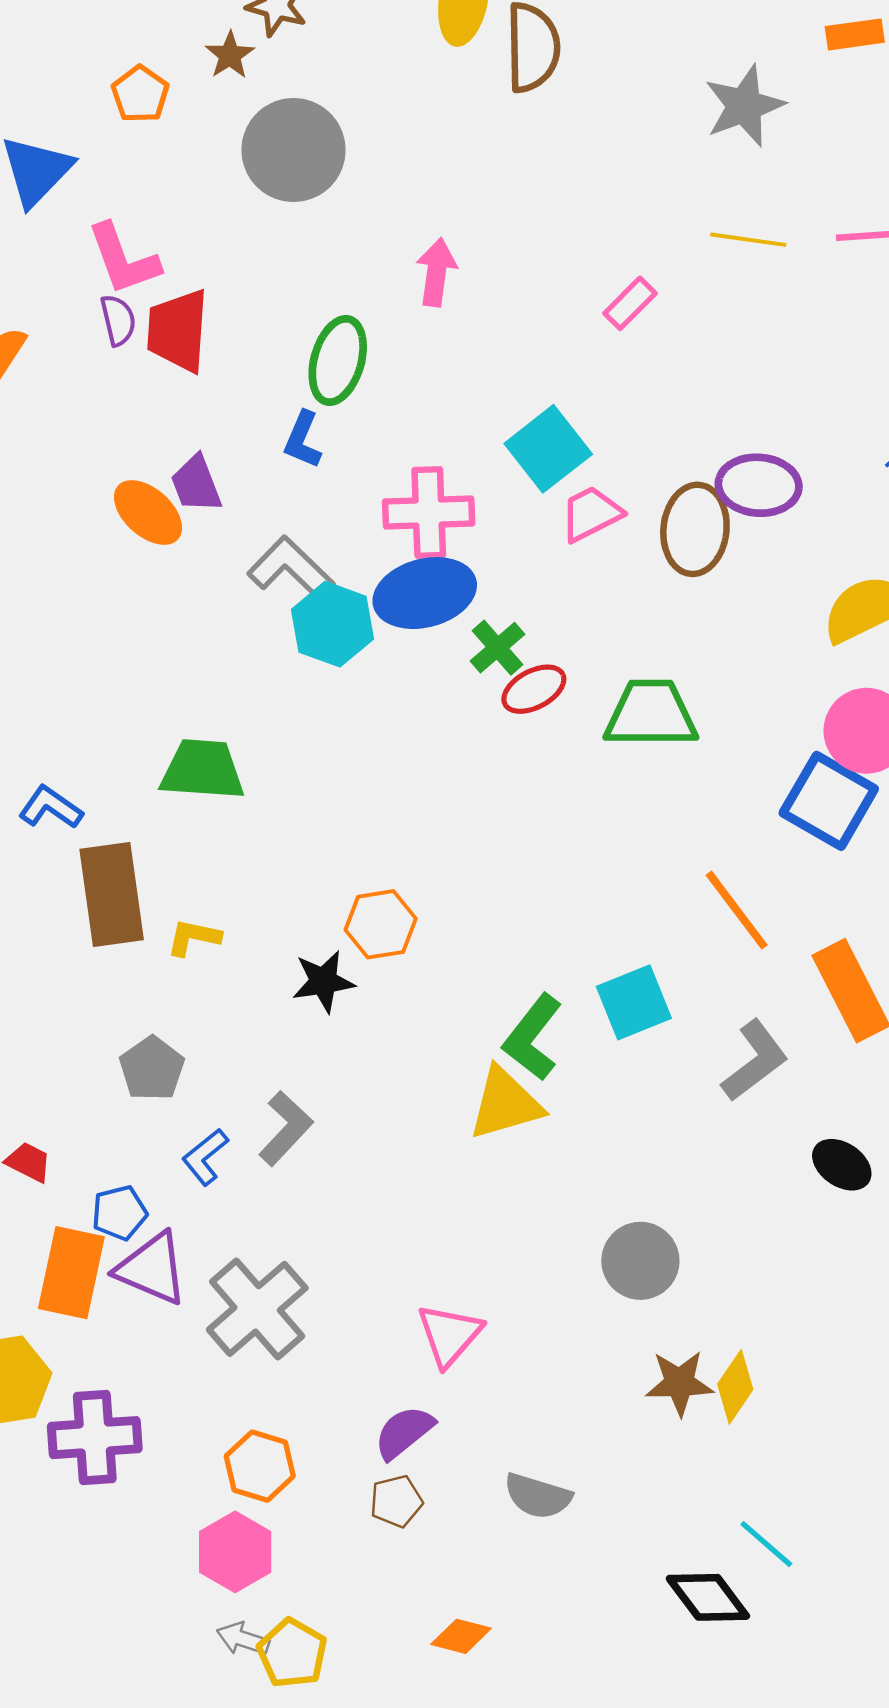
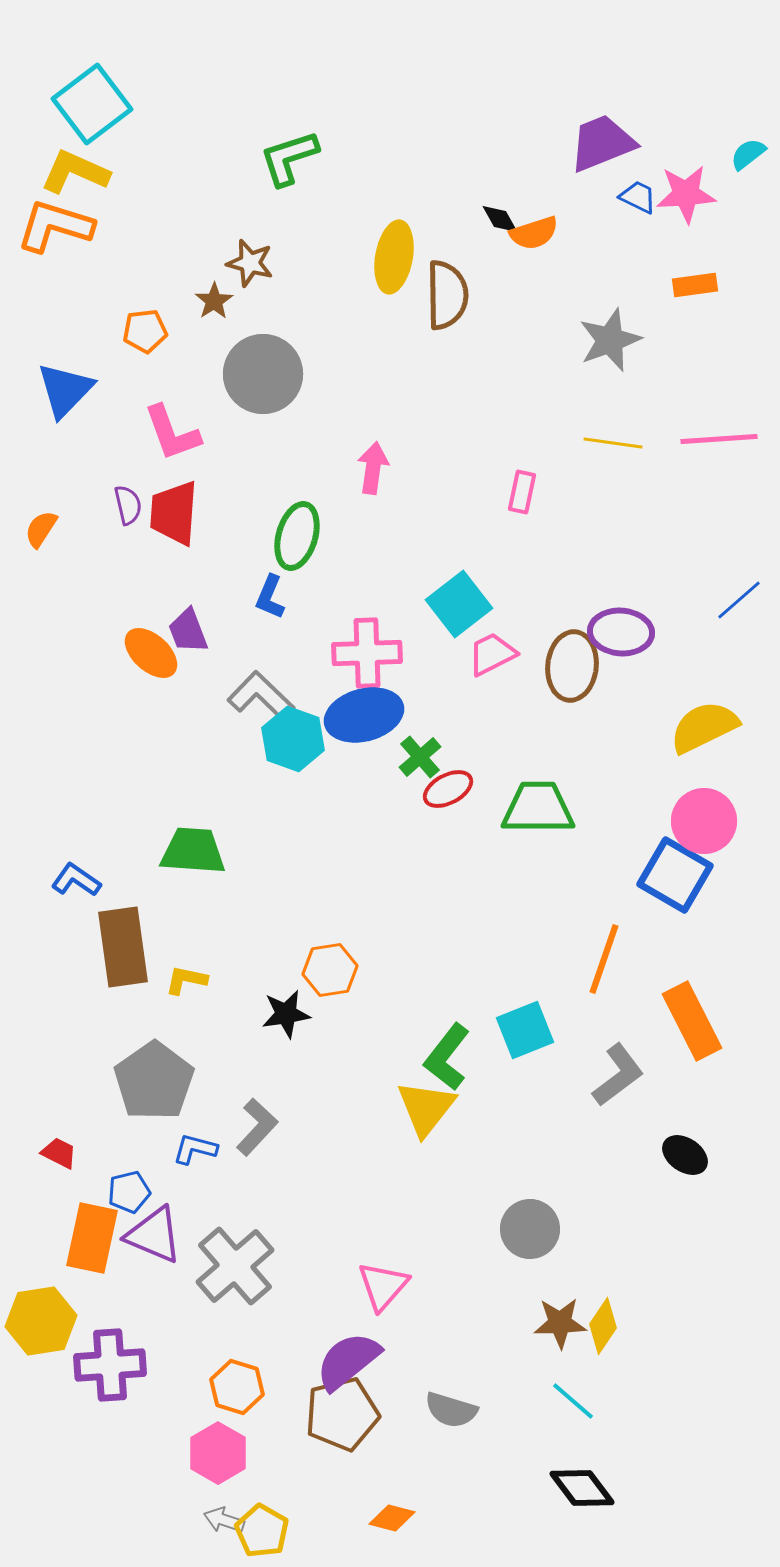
orange pentagon: (140, 94) -> (145, 331), turned 30
pink L-shape: (123, 259) -> (172, 433), moved
pink rectangle: (630, 303) -> (522, 492), turned -33
orange line: (737, 910) -> (604, 959), turned 56
gray pentagon: (152, 1069) -> (154, 1081), size x1.6
yellow triangle: (505, 1104) -> (426, 1108), turned -36
blue L-shape: (205, 1157) -> (195, 1149), turned 54
purple semicircle: (404, 1432) -> (348, 1361), size x1.4
brown pentagon: (396, 1501) -> (342, 1414), size x1.8
cyan line: (766, 1544) -> (573, 1401), moved

